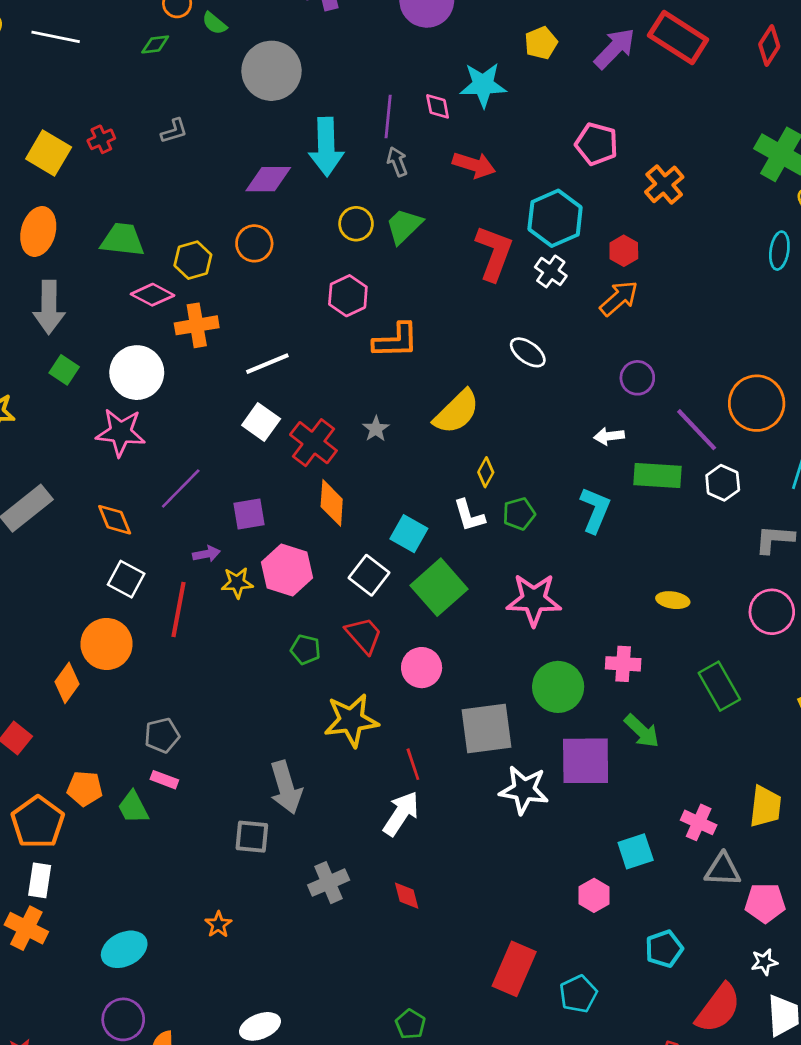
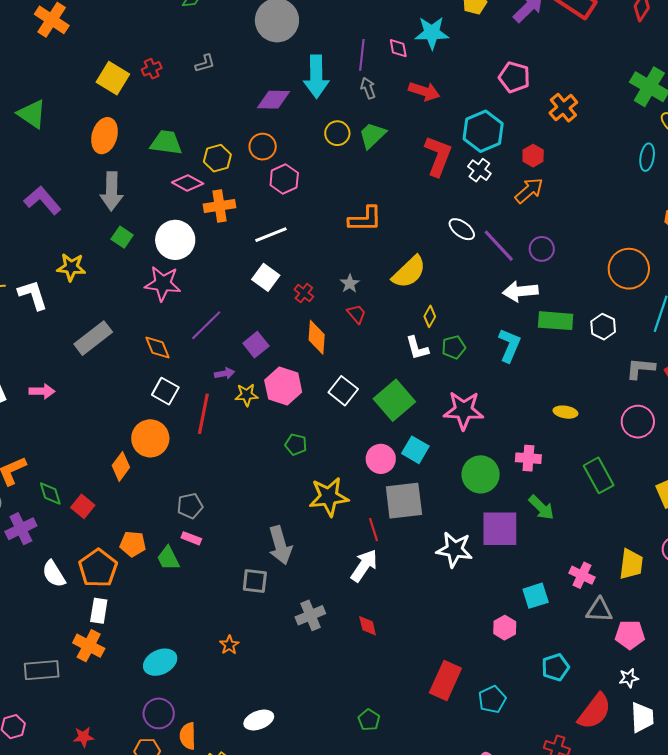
pink hexagon: (348, 296) -> (284, 179), moved
purple line: (697, 430) -> (499, 246), moved
white arrow: (609, 436) -> (520, 291), size x1.6
red cross: (313, 443) -> (304, 293), size x0.6
purple square: (249, 514) -> (256, 345), turned -30
cyan square: (409, 534) -> (415, 450), moved
red trapezoid: (364, 635) -> (356, 314), moved, size x0.7
gray square: (487, 728) -> (404, 501), moved

